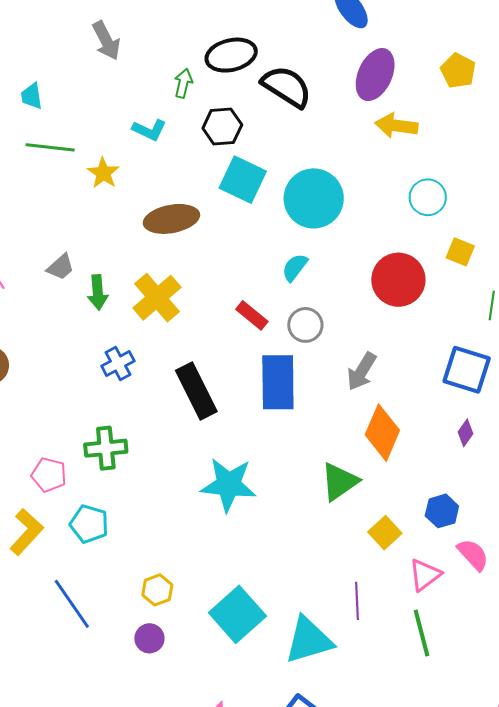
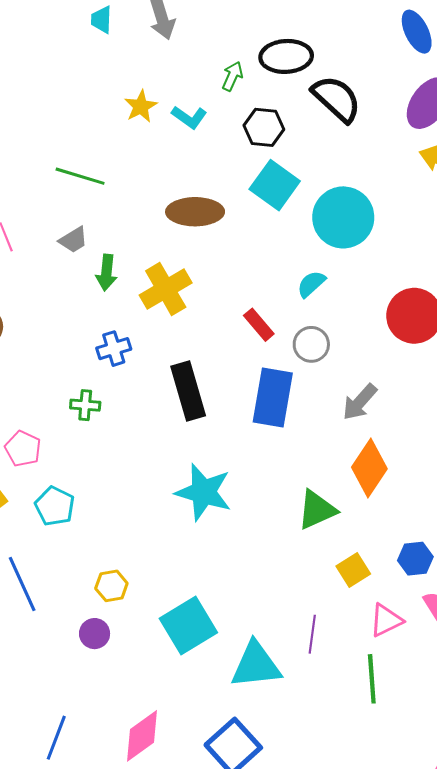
cyan trapezoid: (32, 96) -> (102, 20), moved
green line: (50, 147) -> (80, 176), moved
yellow star: (103, 173) -> (141, 106), moved
green cross: (106, 448) -> (85, 405), moved, size x0.7

